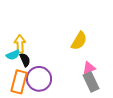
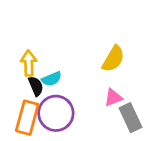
cyan semicircle: (13, 55) -> (52, 79), moved
pink triangle: (89, 68) -> (113, 98), moved

